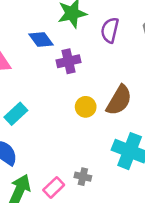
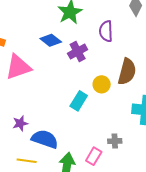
purple semicircle: (110, 30) -> (106, 31), moved
cyan rectangle: (16, 114) -> (79, 101), moved

